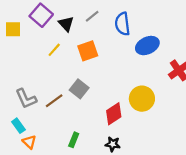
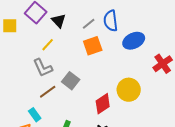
gray line: (92, 16) -> (89, 24), moved
orange square: (88, 51) -> (93, 46), moved
gray L-shape: (26, 99) -> (43, 68), moved
cyan rectangle: (18, 126) -> (35, 115), moved

